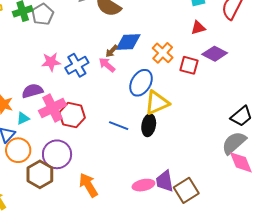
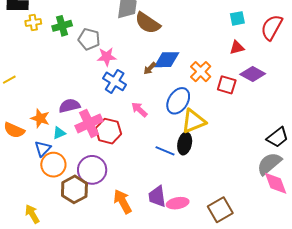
gray pentagon: (43, 14) -> (89, 39), moved, turned -30
pink star: (51, 62) -> (107, 57), moved
blue cross: (77, 65) -> (115, 81), turned -30
pink arrow: (107, 65) -> (139, 110), moved
blue line: (119, 126) -> (165, 151), moved
purple trapezoid: (165, 181) -> (157, 196), moved

